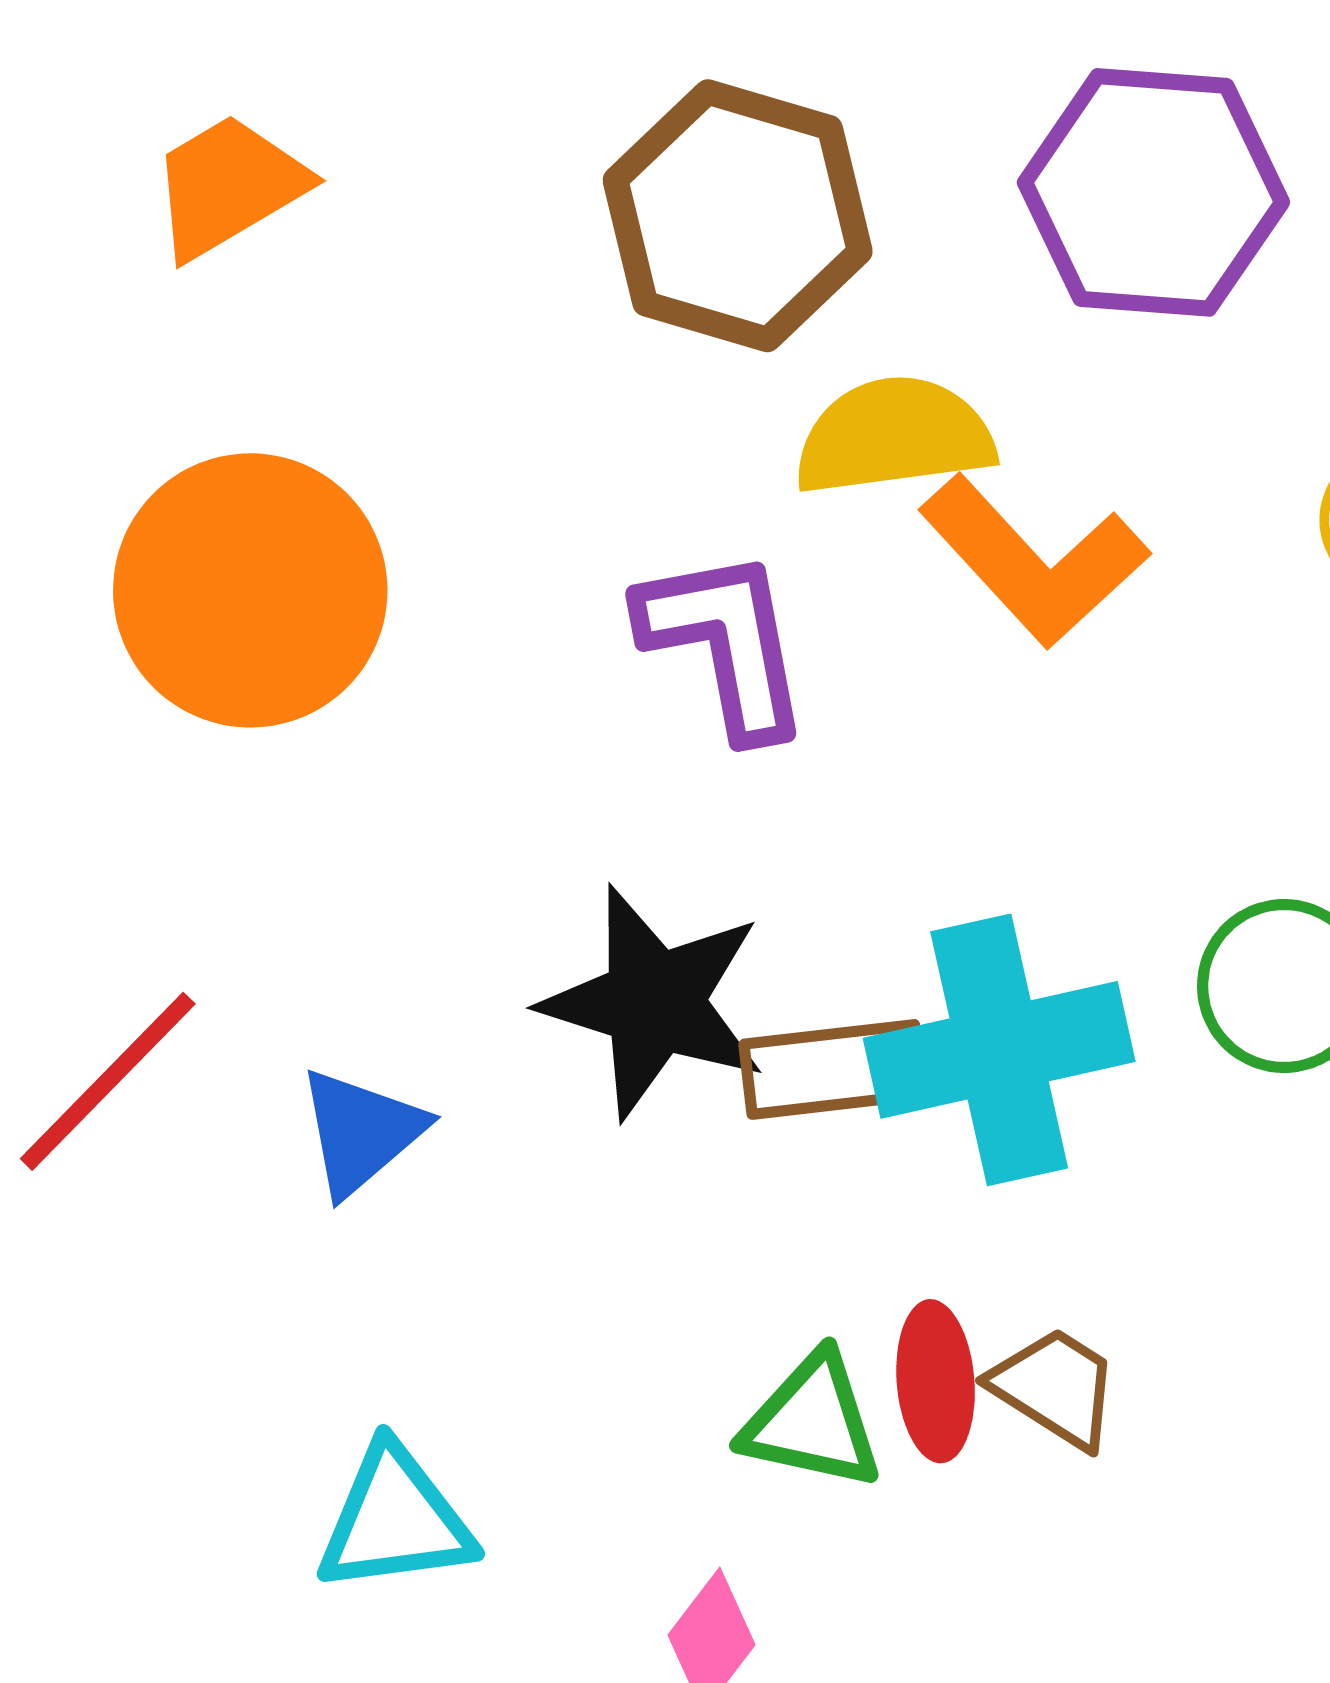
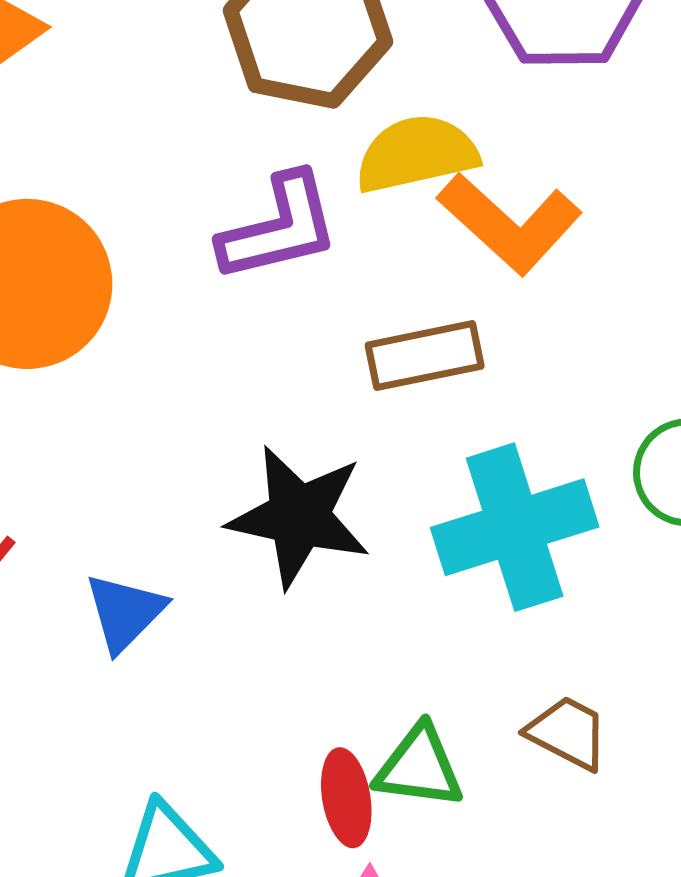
purple L-shape: (725, 643) -> (279, 228), moved, turned 92
brown rectangle: (833, 1069) -> (425, 356), moved
red ellipse: (936, 1381) -> (346, 798), moved

